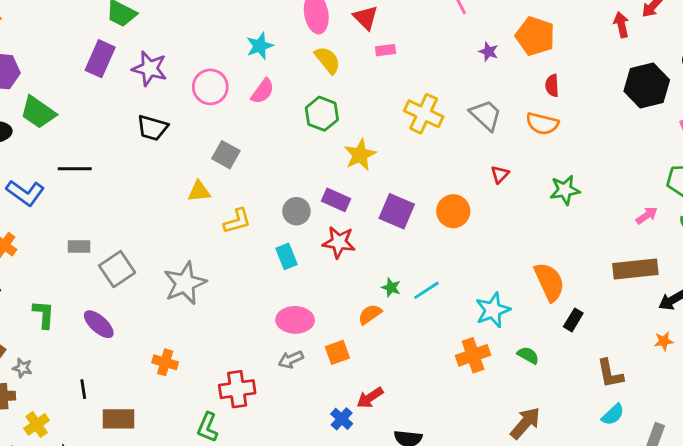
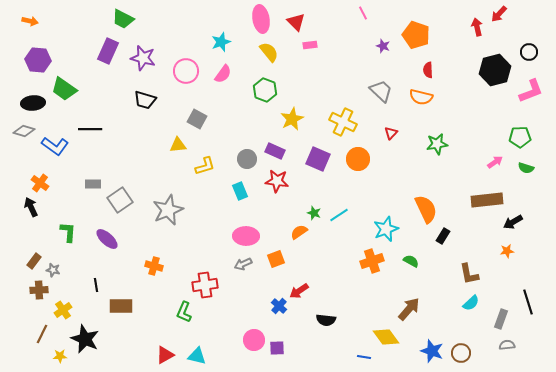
yellow cross: (424, 114) -> (343, 122), moved

